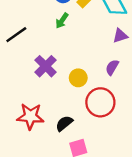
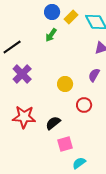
purple cross: (46, 66) -> (22, 74), moved
red circle: (100, 102) -> (84, 105), size x0.6

